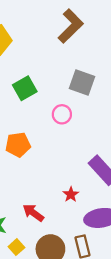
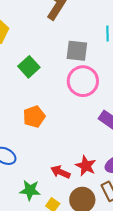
pink circle: (62, 114) -> (83, 81), moved, size x1.8
red star: (71, 195) -> (86, 166), moved, size x1.5

